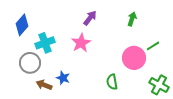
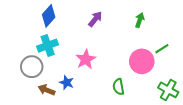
blue diamond: (22, 25) -> (49, 16), moved
pink star: (81, 43) -> (86, 59), moved

